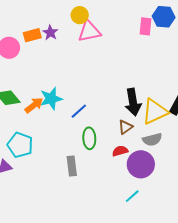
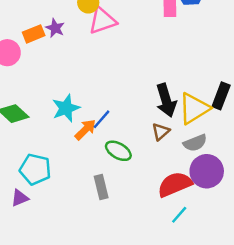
orange arrow: (34, 105) -> (85, 130), moved
green ellipse: (89, 138) -> (118, 151), turned -50
red semicircle: (120, 151) -> (175, 184), moved, size x1.8
purple circle: (141, 164) -> (207, 171), moved

